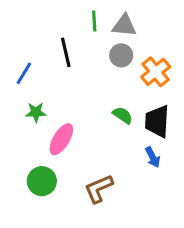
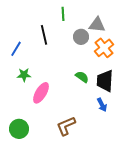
gray triangle: (124, 25) -> (97, 25), moved
green circle: (42, 181) -> (19, 129), moved

